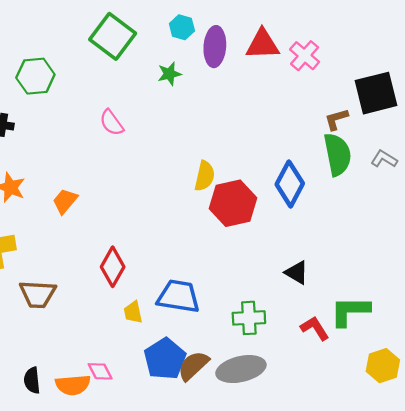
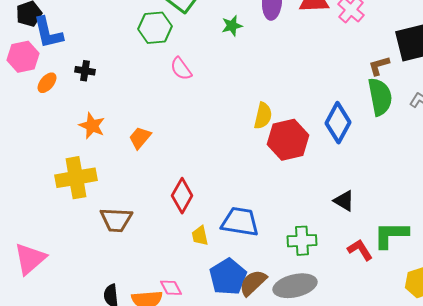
green hexagon: (35, 76) -> (155, 28), moved

